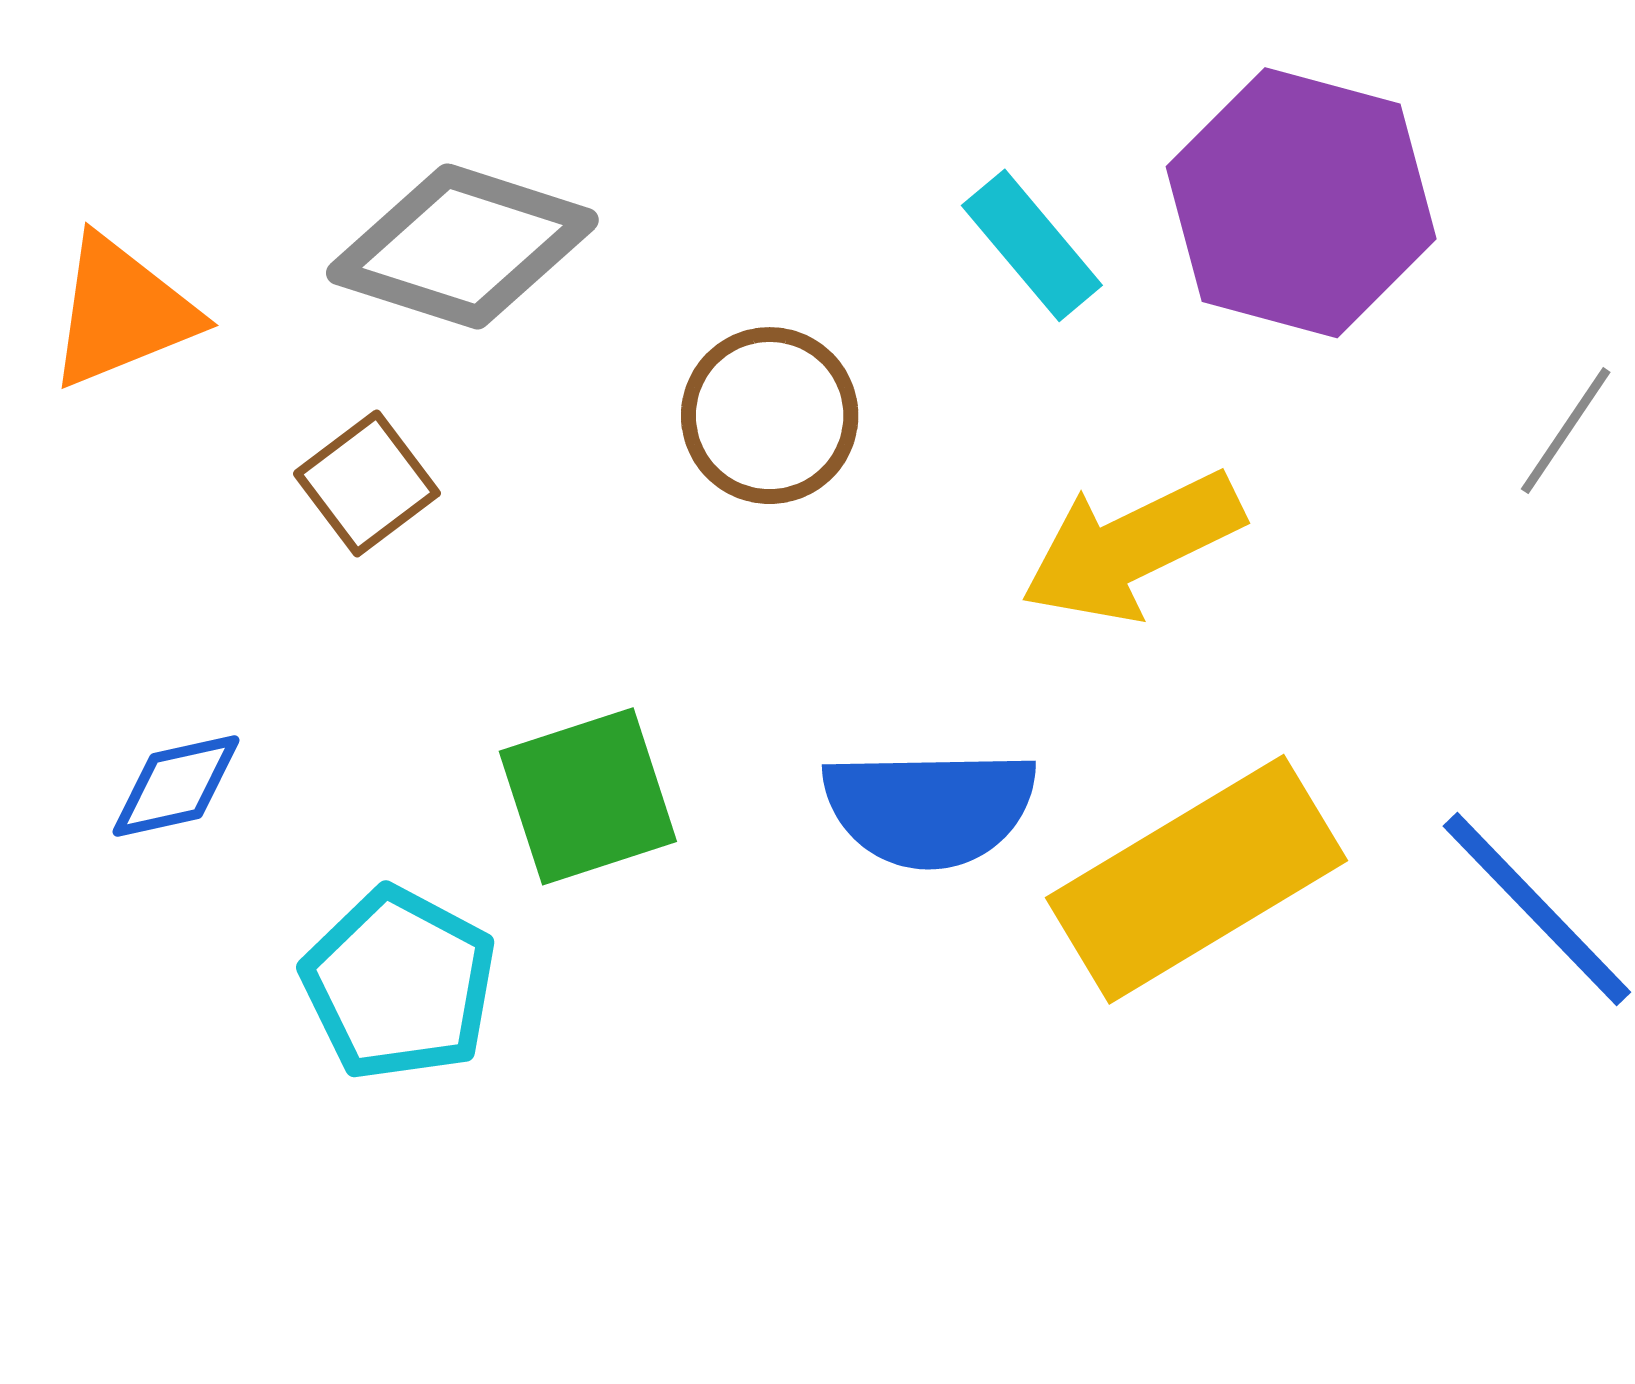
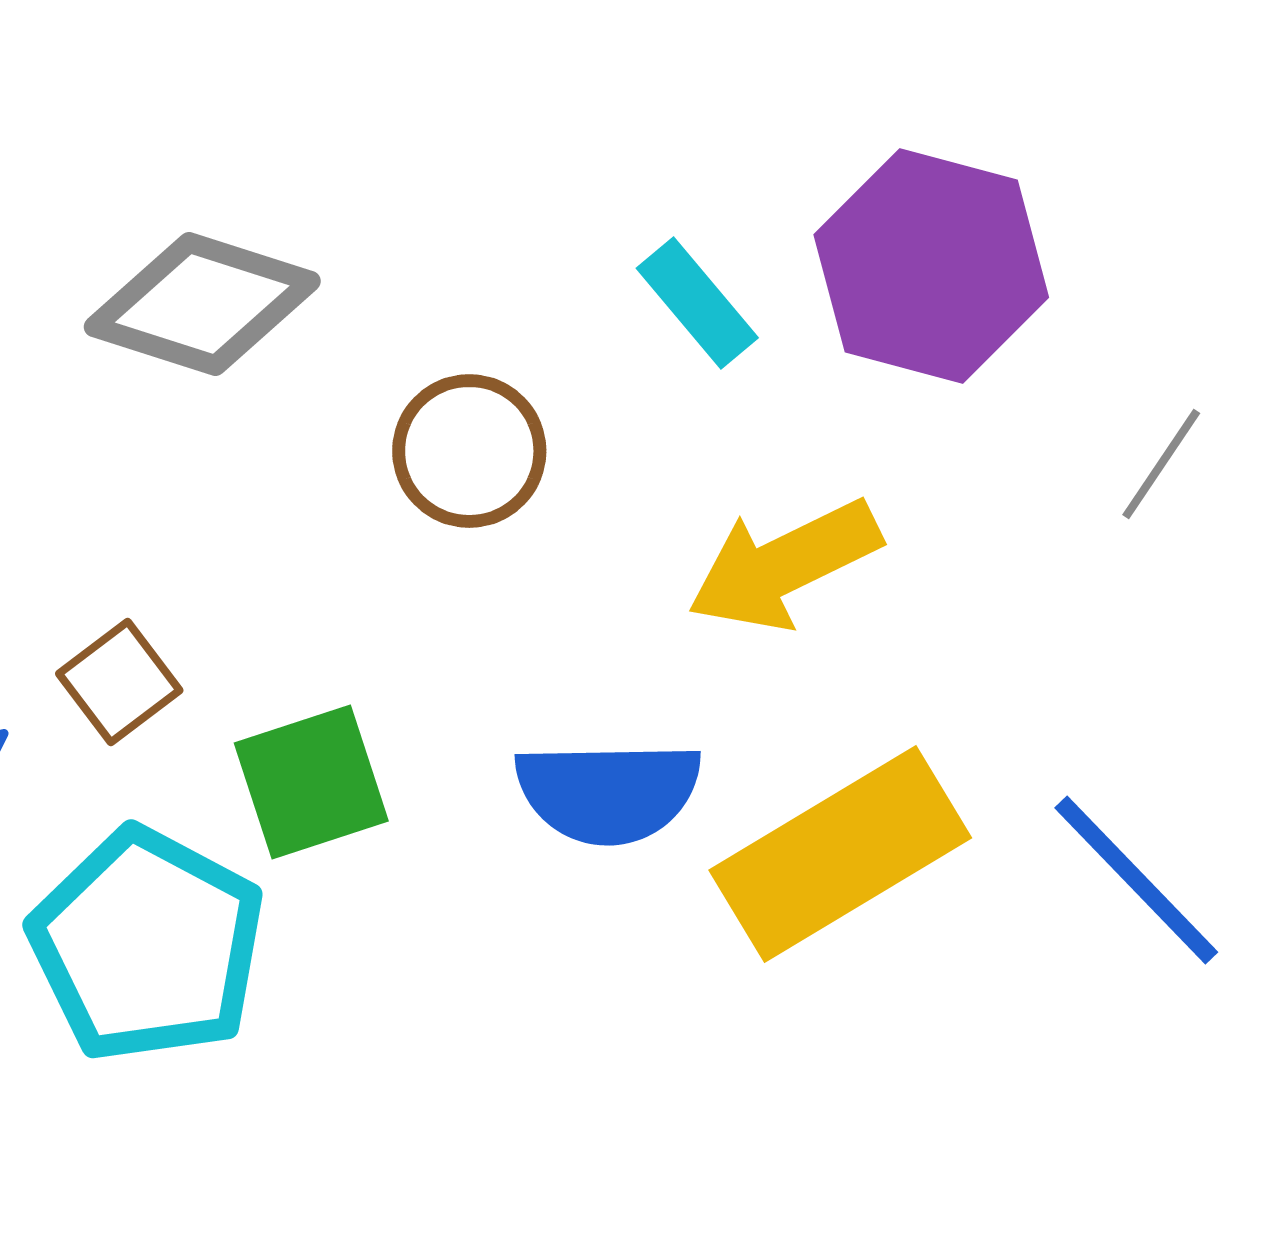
brown square: (367, 483) -> (119, 682), moved
cyan pentagon: (399, 984) -> (147, 945), size x1.4

